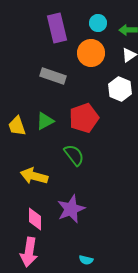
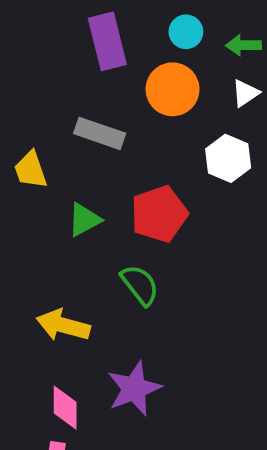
yellow trapezoid: (17, 126) -> (31, 170), moved

